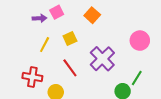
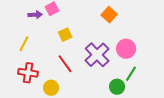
orange square: (92, 15) -> (109, 15), moved
pink circle: (140, 41) -> (126, 49), moved
yellow line: (45, 45) -> (24, 44), moved

